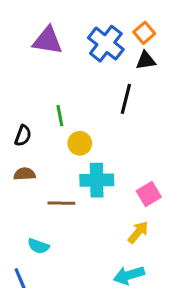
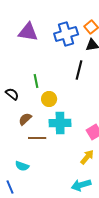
blue cross: (106, 44) -> (66, 34), turned 35
black semicircle: (23, 136) -> (12, 94), turned -72
brown semicircle: (25, 174) -> (25, 119), moved, turned -40

